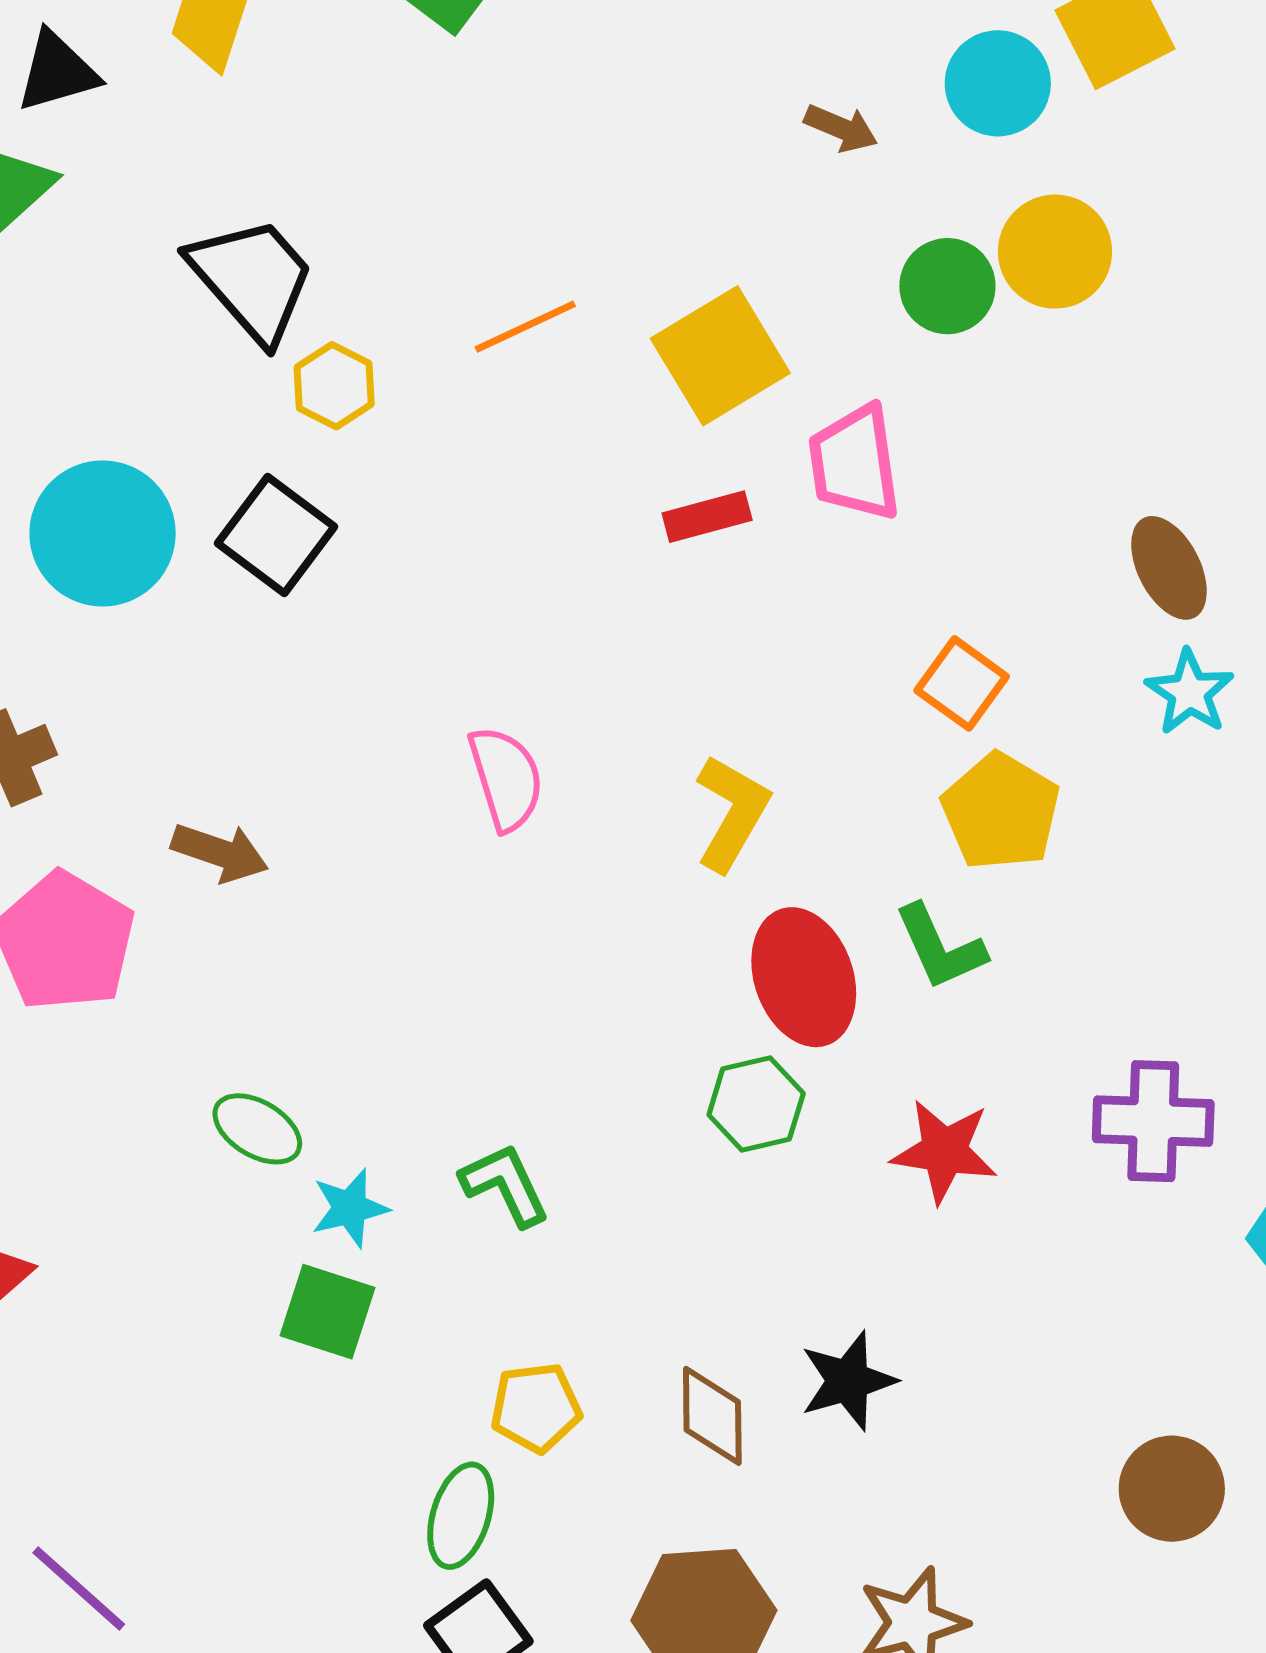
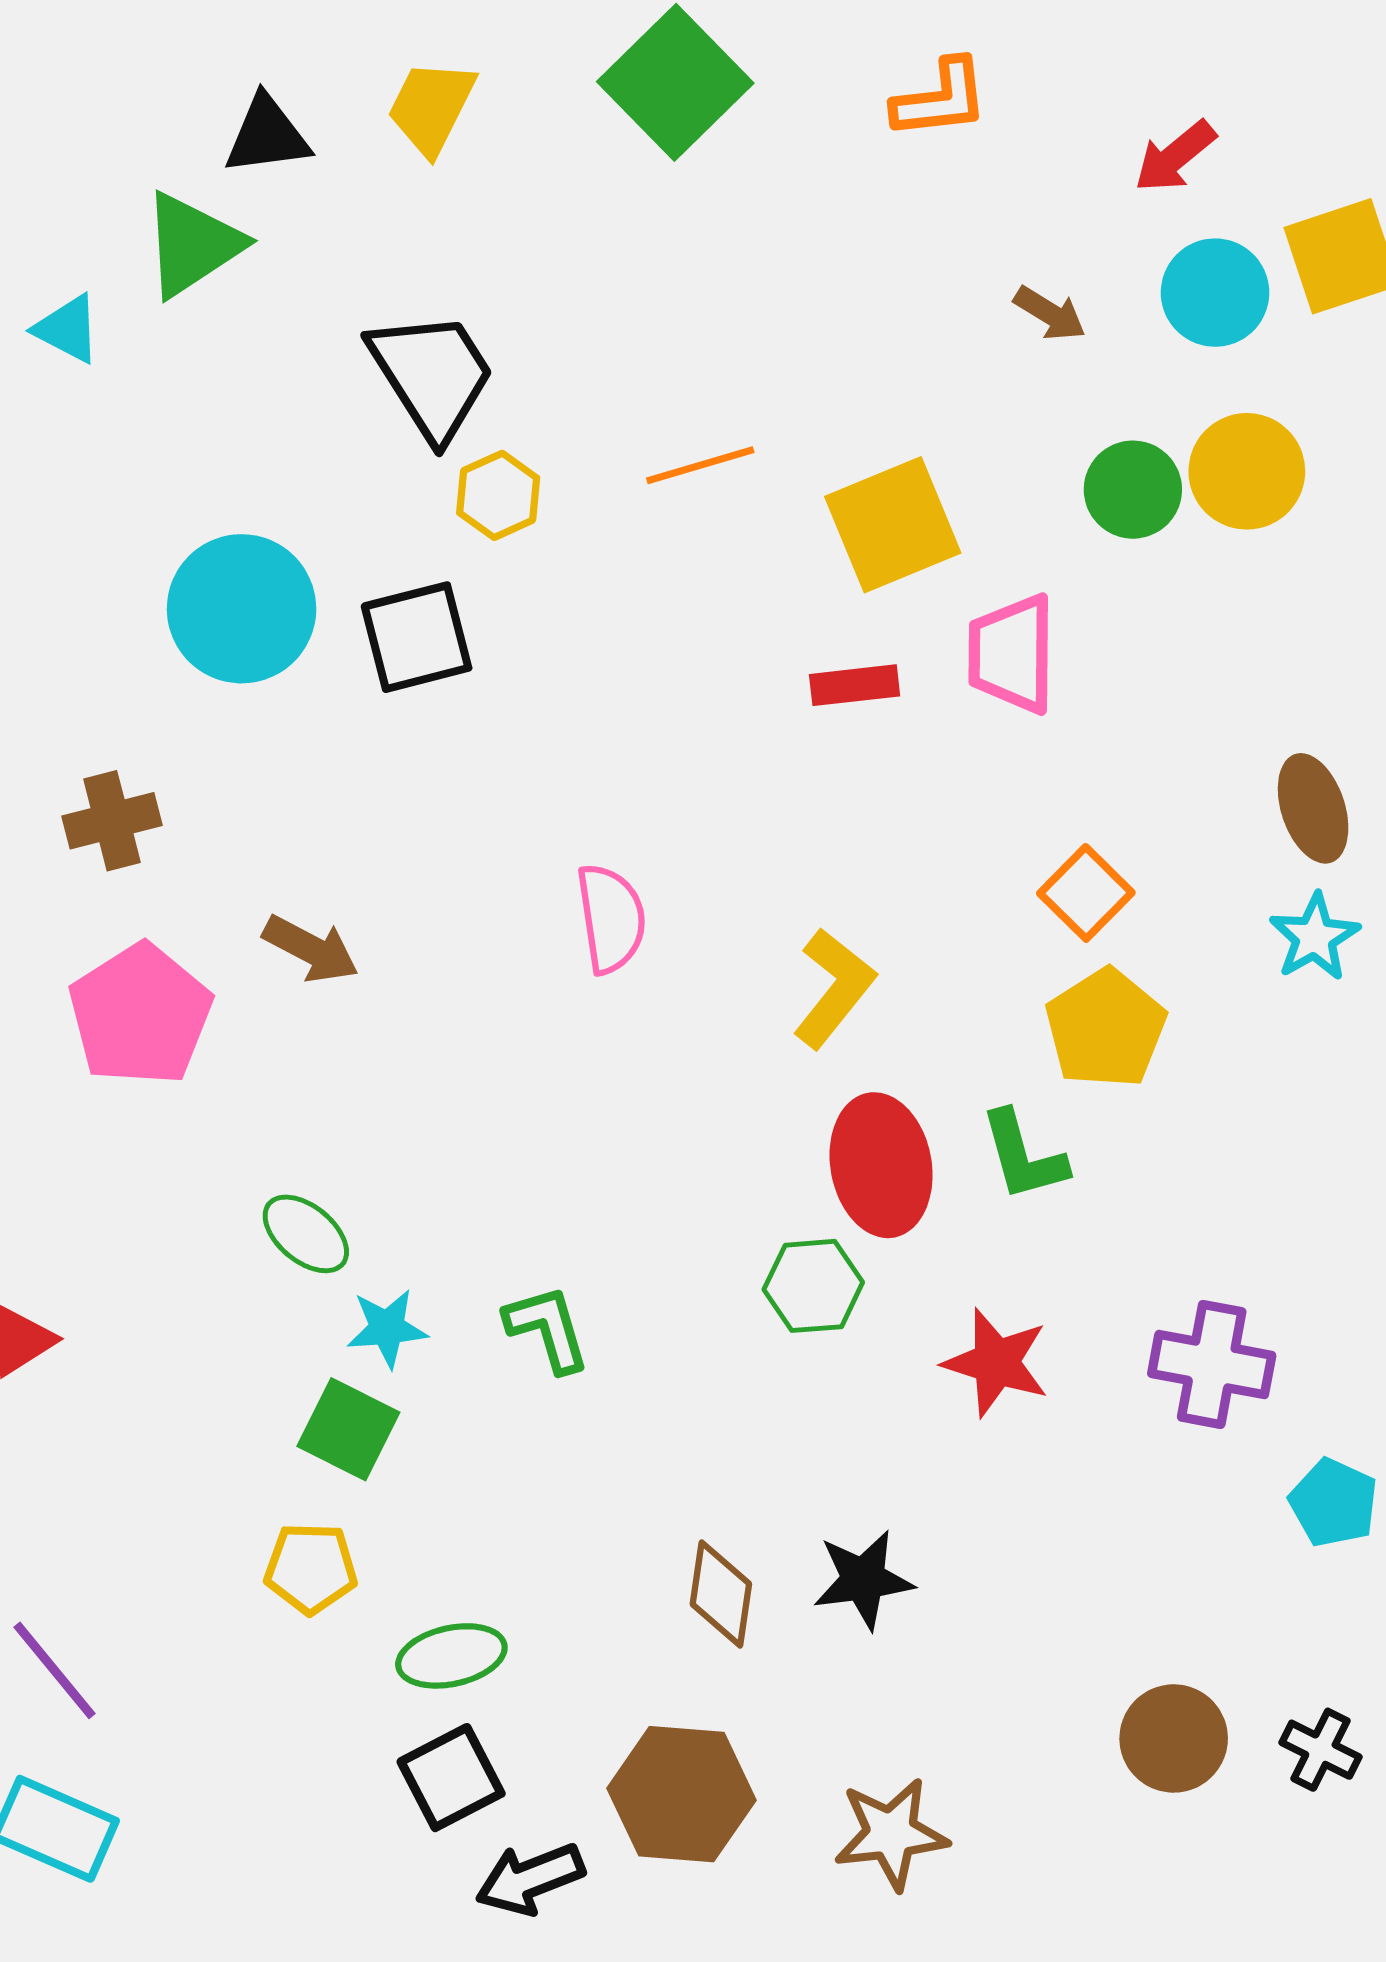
black square: (276, 535) -> (417, 637), turned 30
yellow pentagon: (536, 1408) -> (311, 1568), moved
green ellipse: (461, 1516) -> (451, 1656), turned 52

